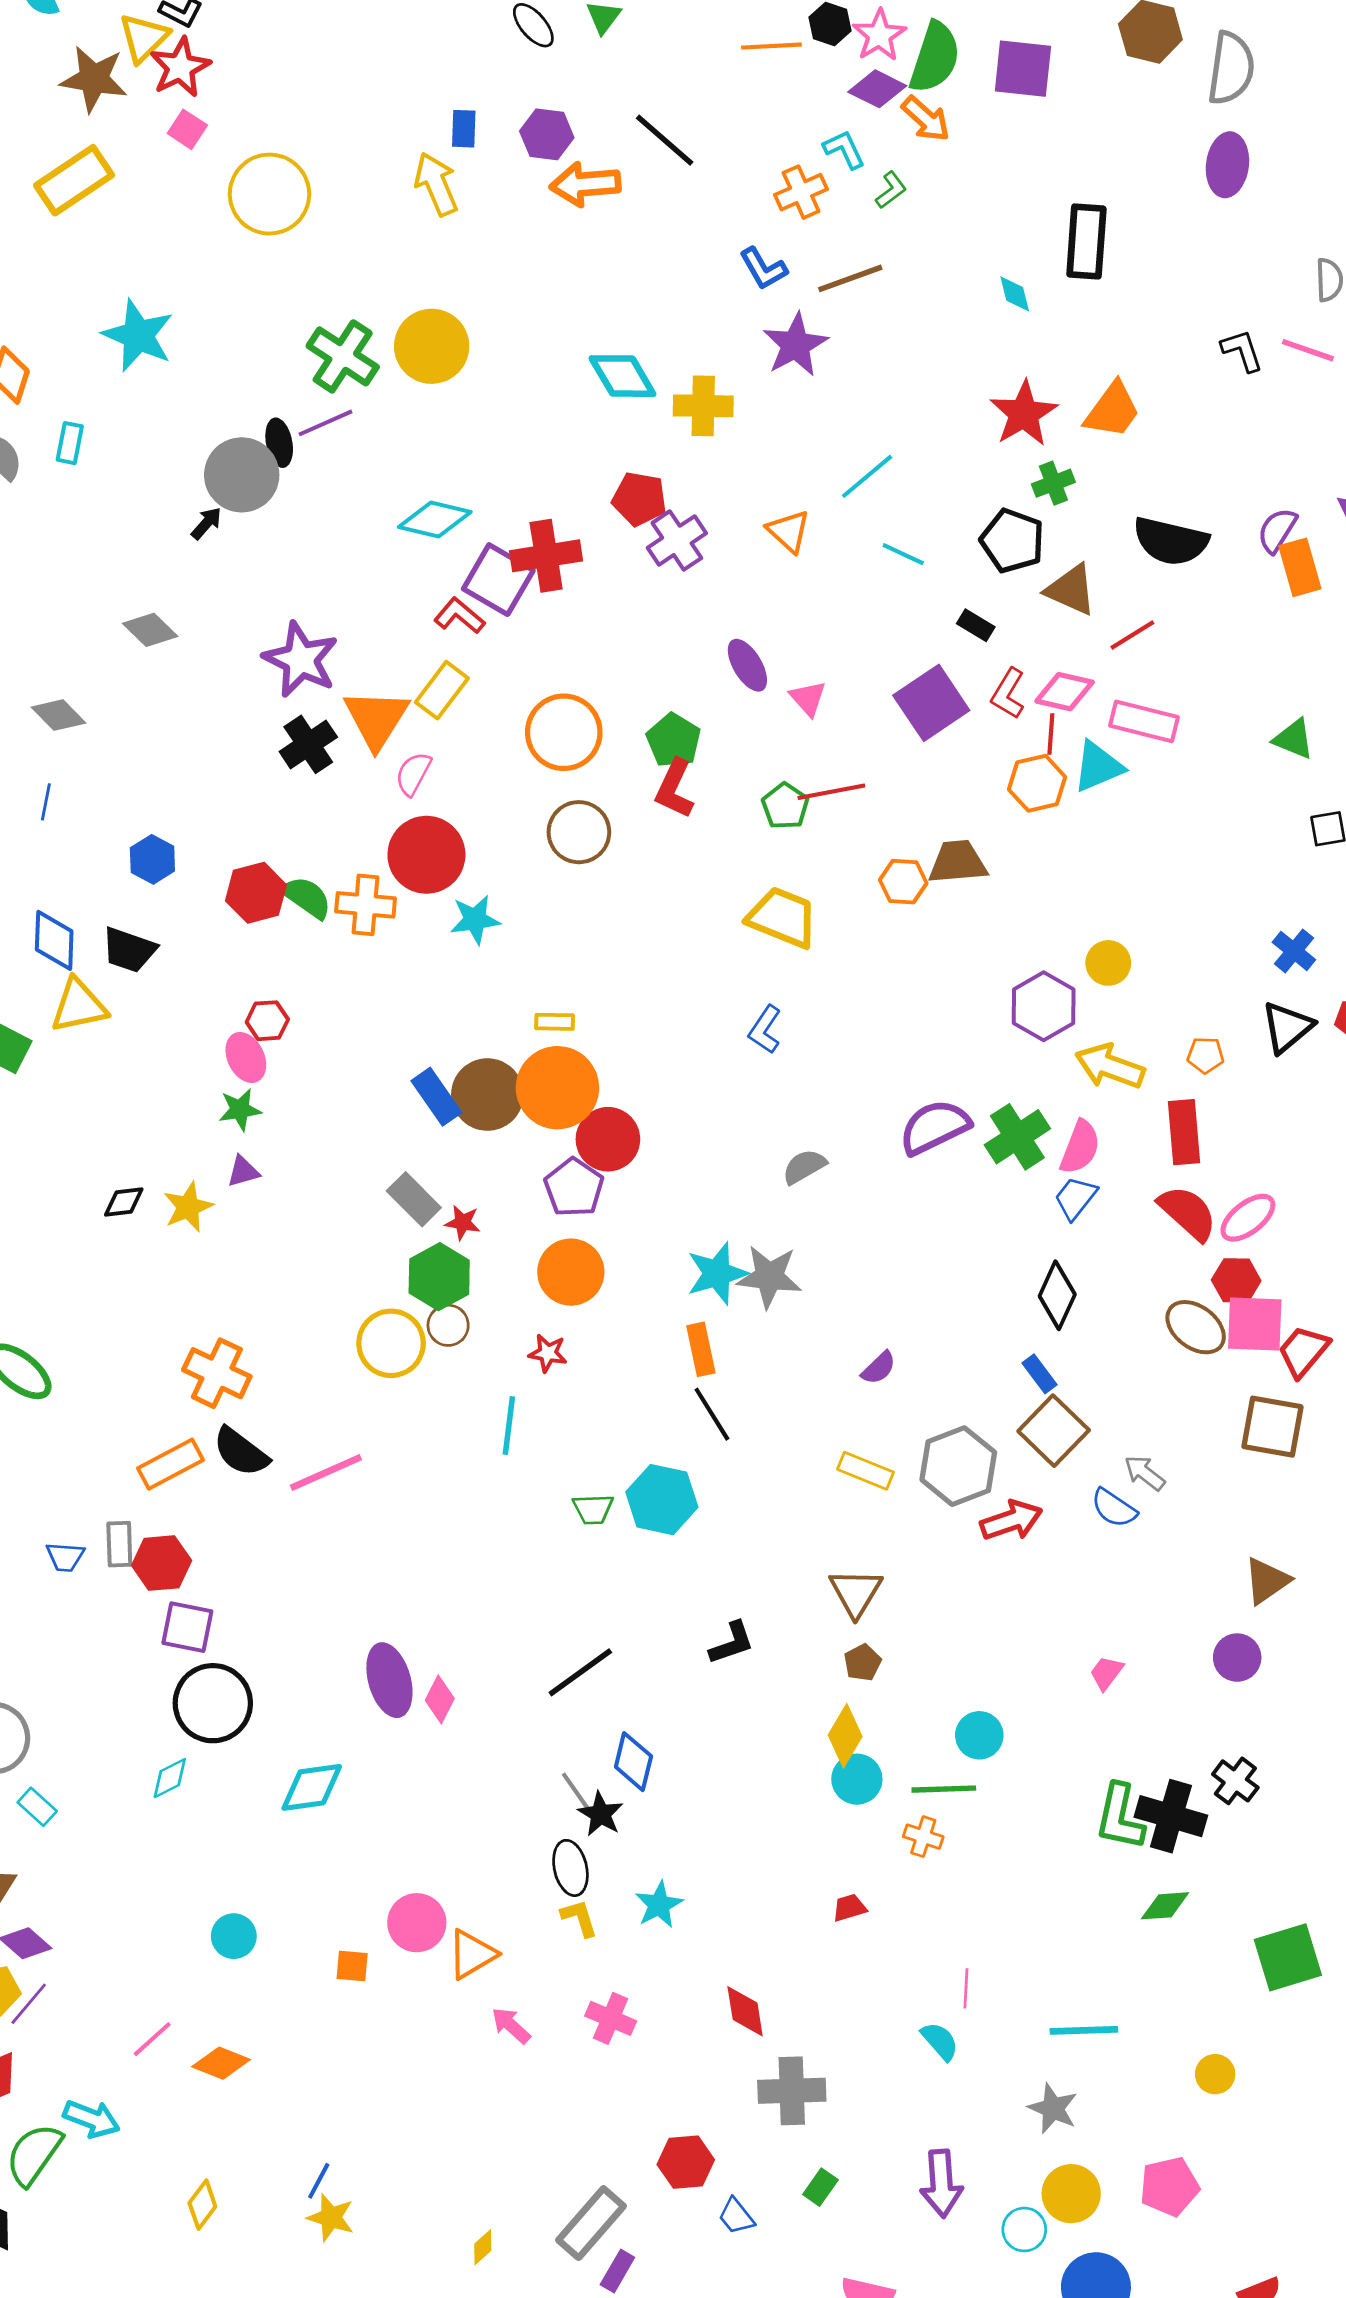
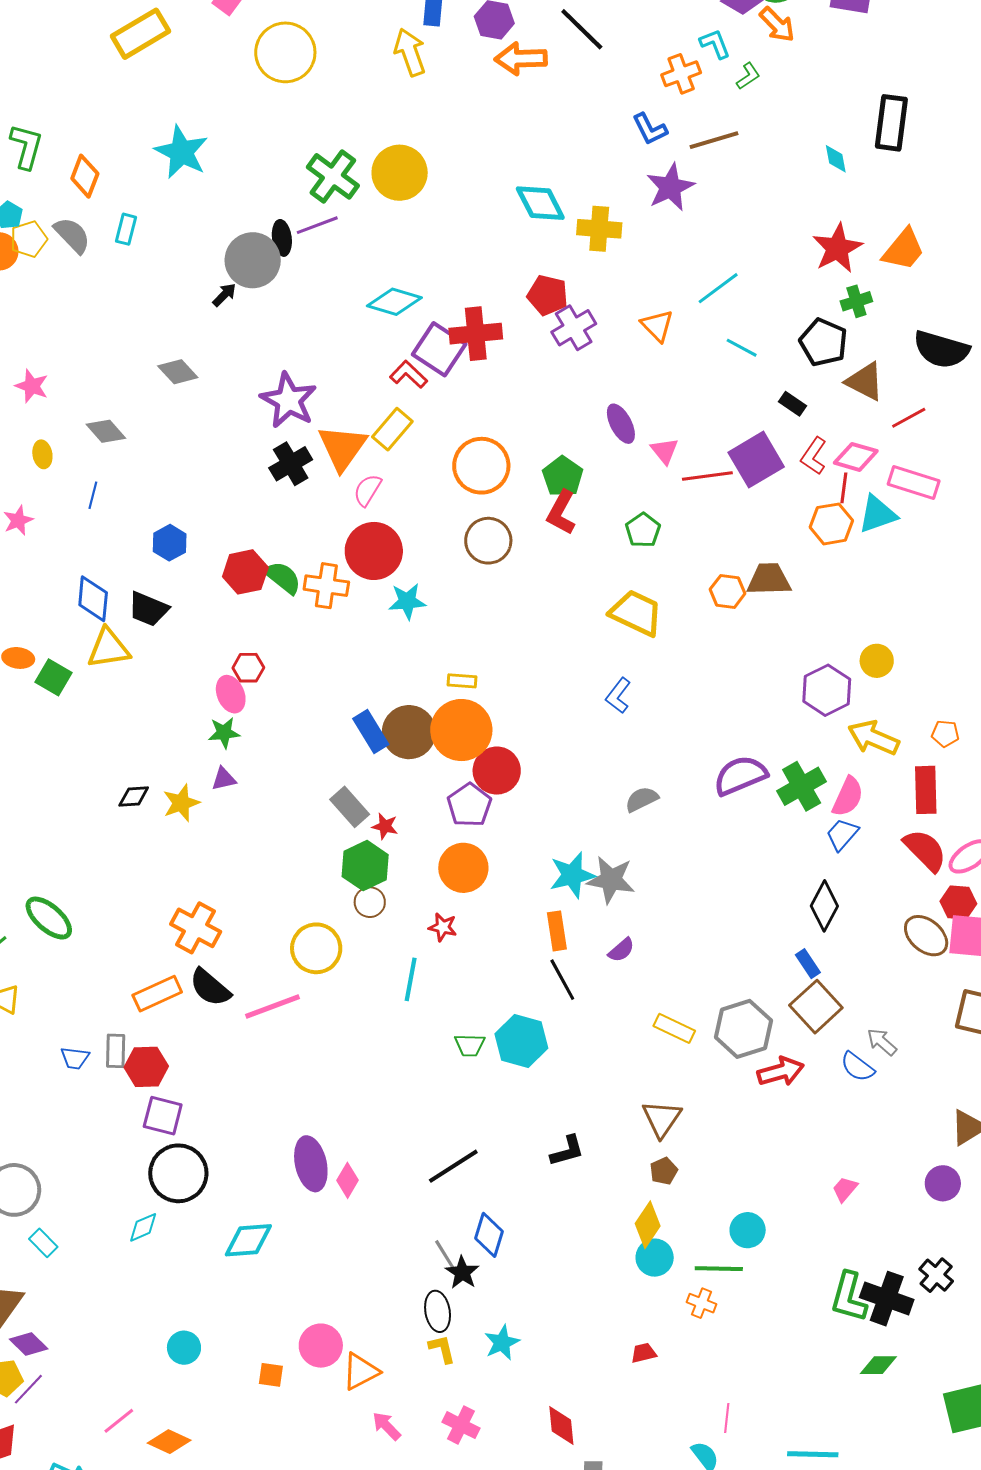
red line: (831, 792) -> (707, 476), moved
yellow circle: (391, 1343) -> (316, 948), moved
purple semicircle: (879, 1368) -> (621, 950), moved

